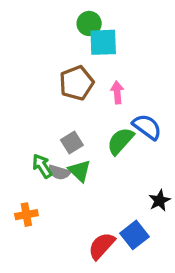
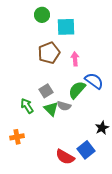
green circle: (89, 23) -> (42, 15), moved
gray semicircle: (59, 172) -> (64, 106), moved
red semicircle: (102, 246) -> (65, 157), turned -102

